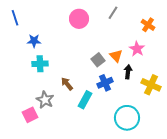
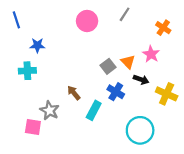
cyan cross: (40, 64) -> (27, 71), moved
black arrow: (128, 72) -> (141, 80), turned 104
blue cross: (105, 83) -> (116, 92), turned -35
pink square: (30, 115) -> (33, 127), turned 35

